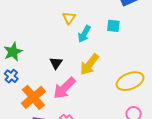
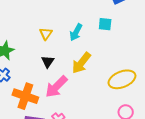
yellow triangle: (69, 18) -> (46, 34), moved
orange cross: (33, 97) -> (25, 96), turned -30

